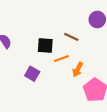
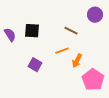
black square: (45, 46) -> (32, 31), moved

